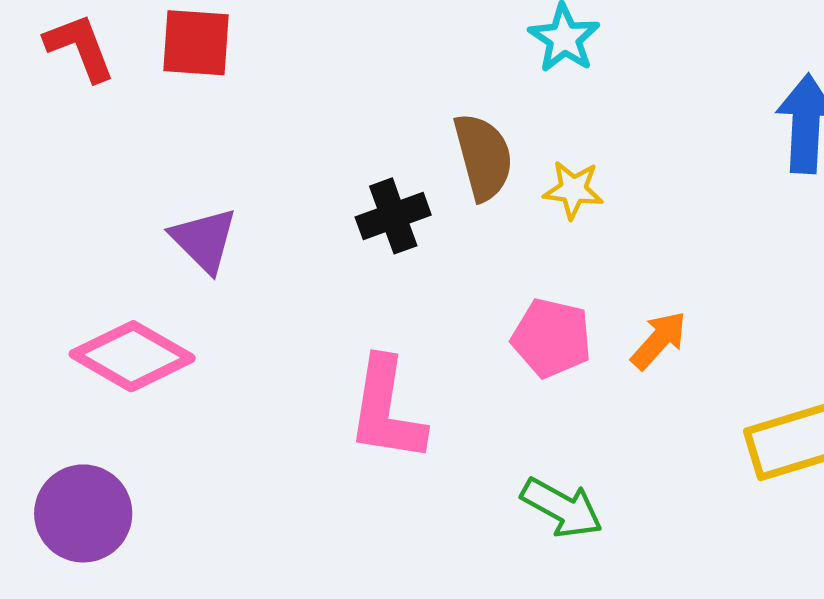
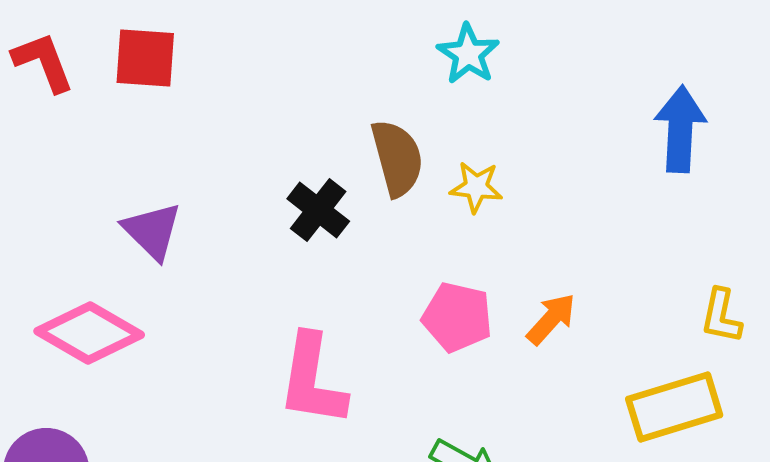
black cross: (393, 216) -> (318, 210), turned -32

